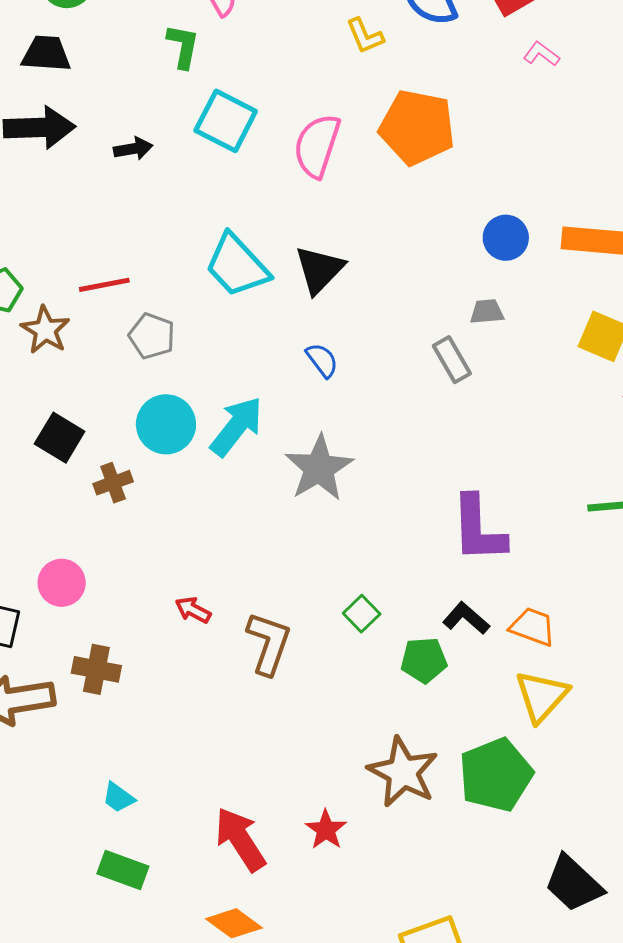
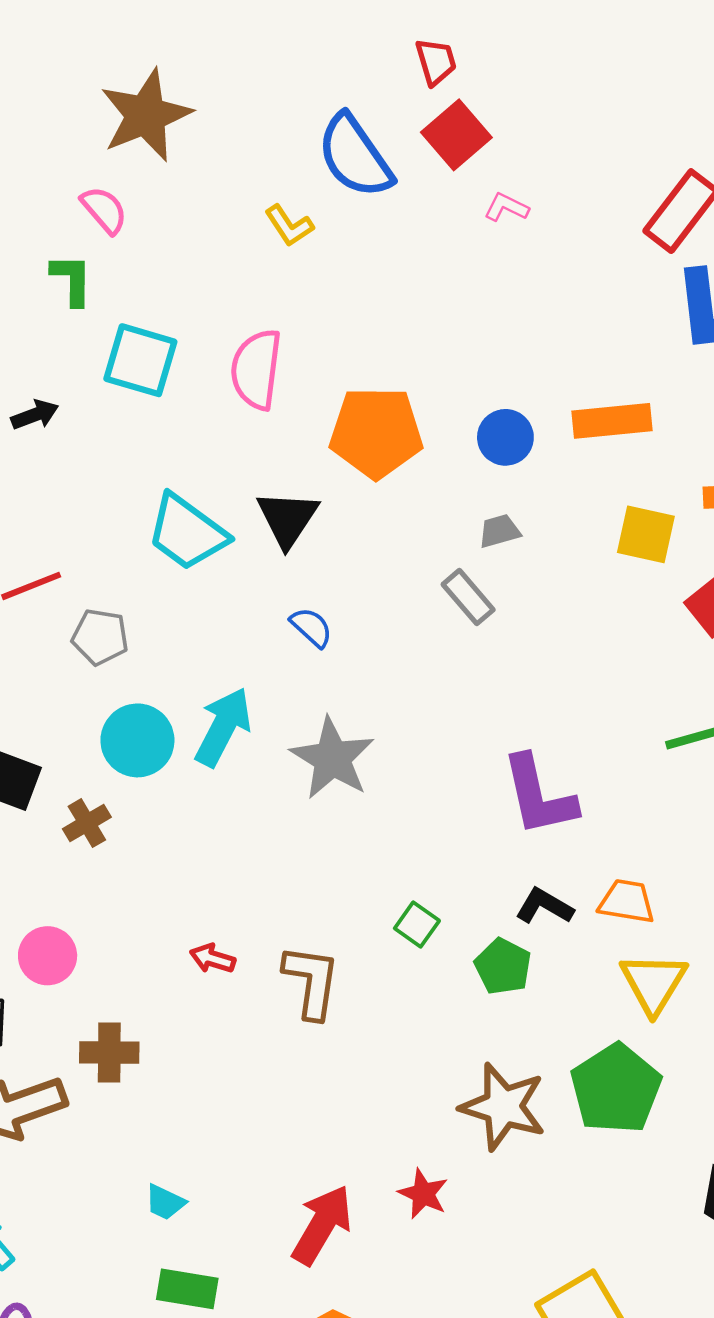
orange pentagon: (417, 127) -> (376, 432), moved
green pentagon: (424, 660) -> (503, 966), turned -30
red arrow: (240, 839) -> (322, 1225), turned 74

